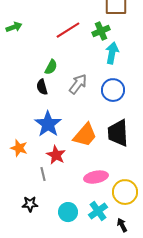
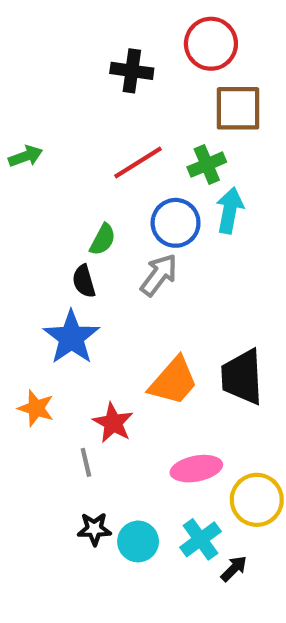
blue circle: (113, 90) -> (176, 223), moved
blue star: (48, 124) -> (71, 337), moved
black star: (30, 204) -> (94, 529), moved
black arrow: (122, 225) -> (234, 569), moved, turned 72

